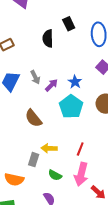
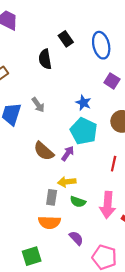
purple arrow: (51, 85) -> (68, 153), moved
red line: (80, 149) -> (114, 164), moved
green semicircle: (55, 175) -> (78, 202), moved
orange semicircle: (14, 179) -> (49, 222), moved

